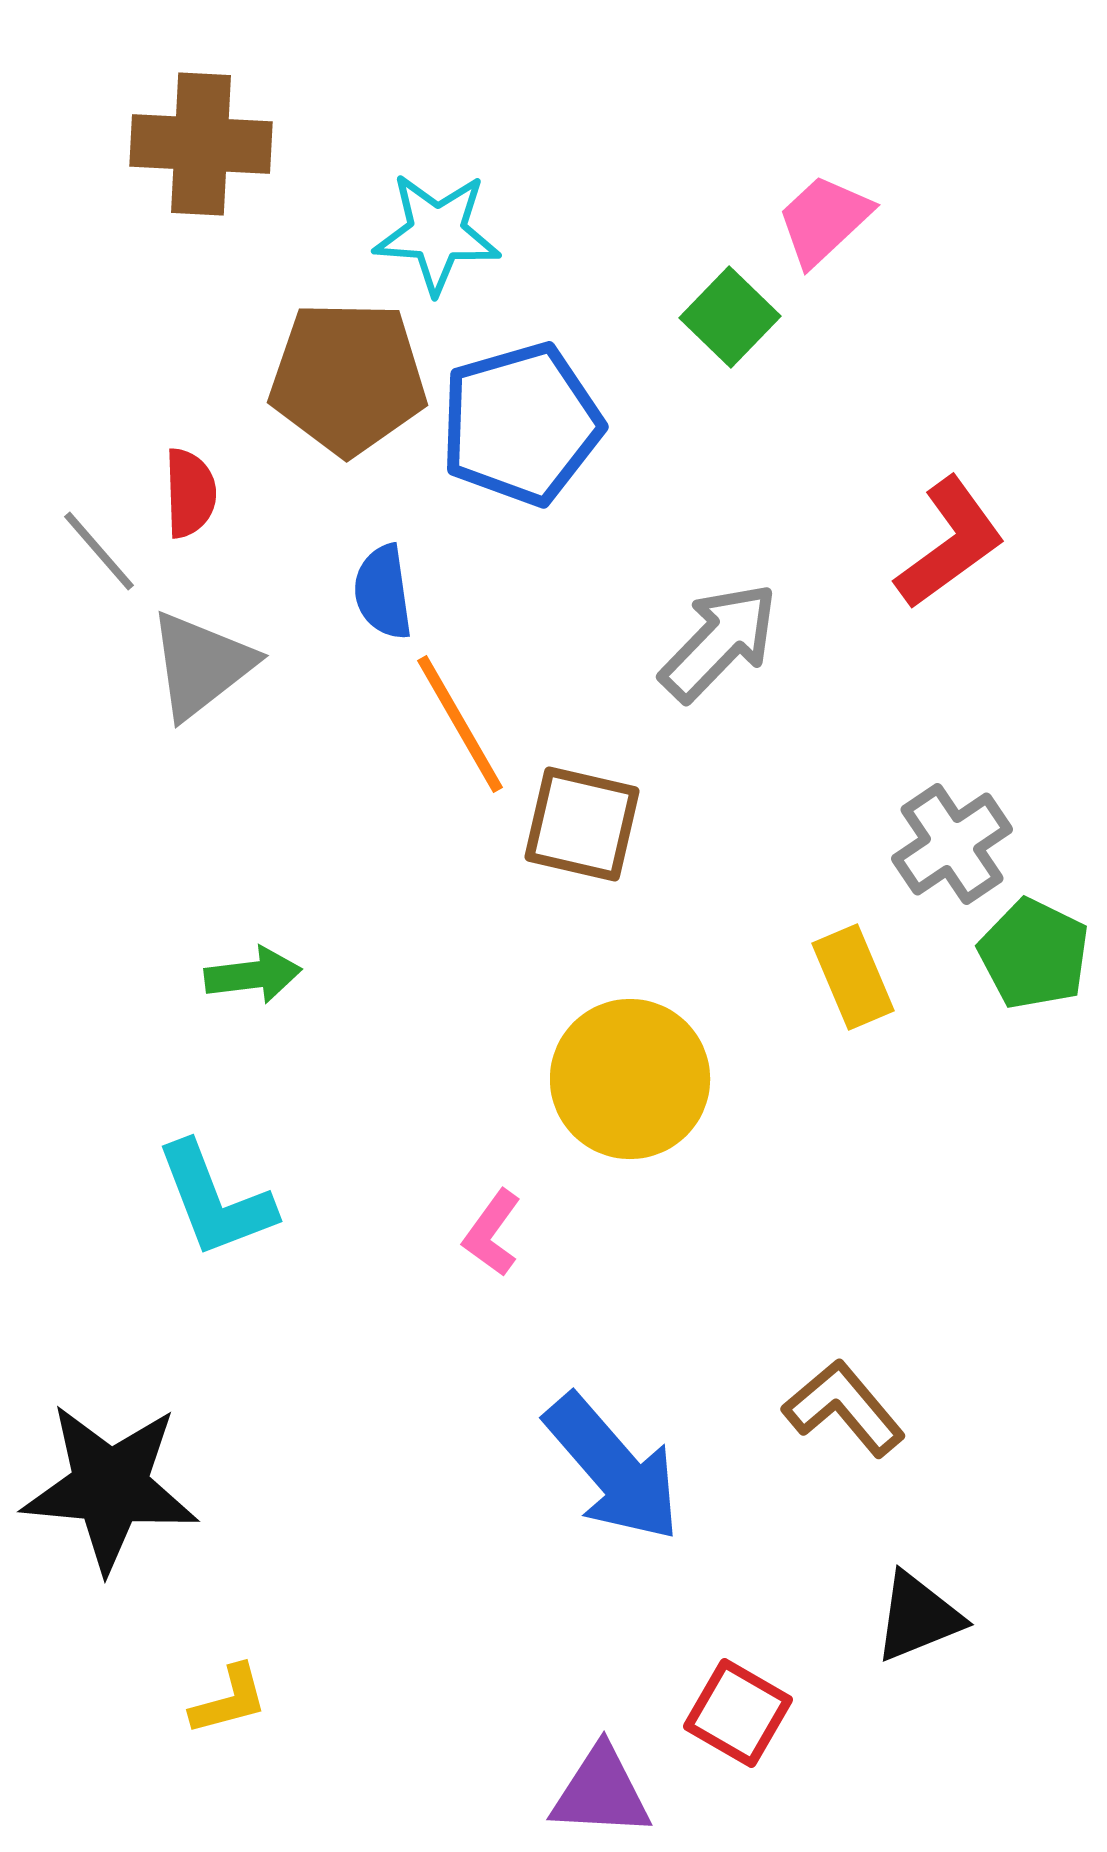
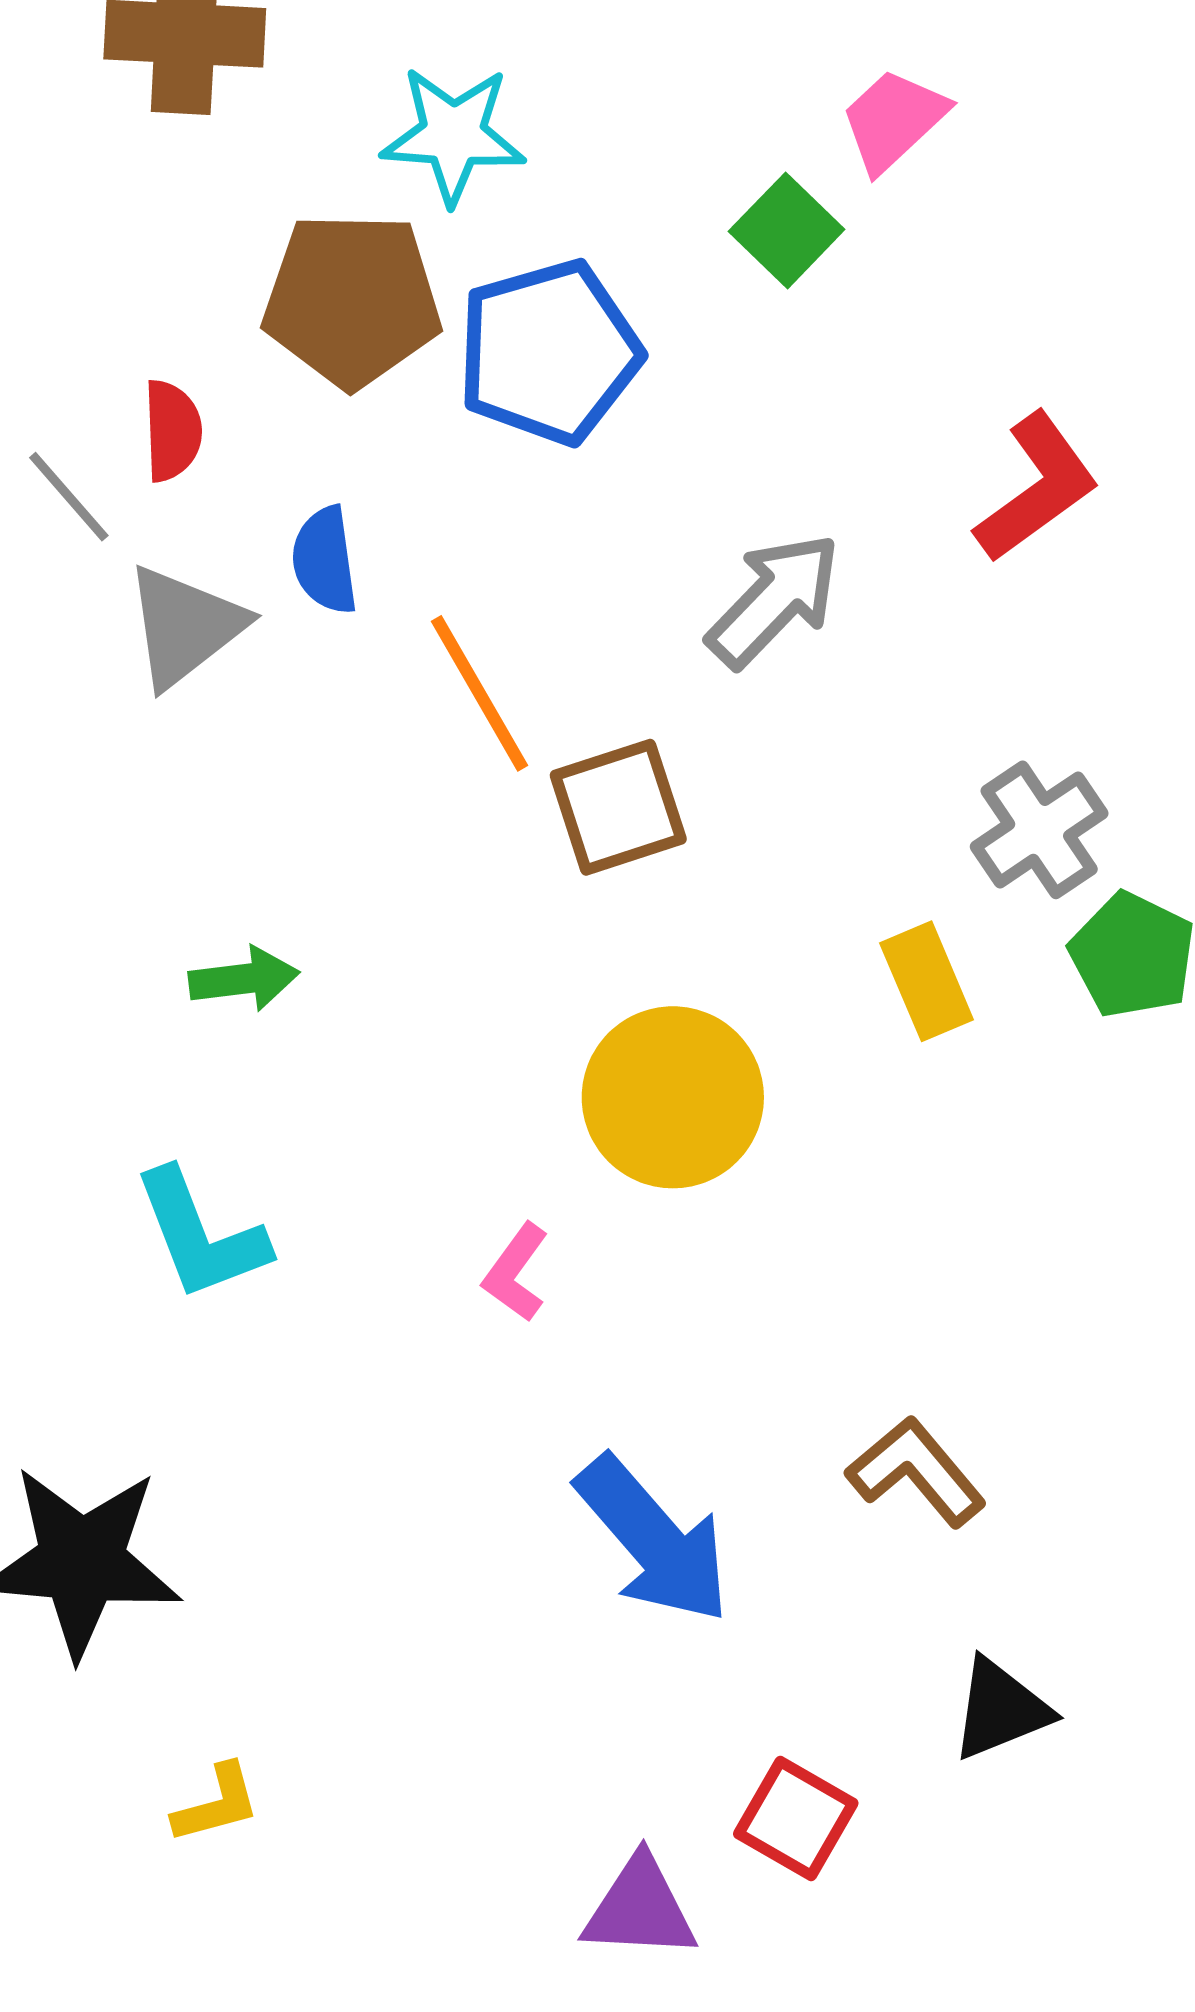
blue semicircle: (383, 592) -> (325, 560), moved
brown square: (582, 824) -> (618, 807), turned -31

